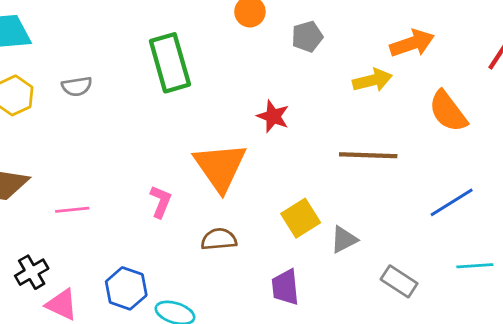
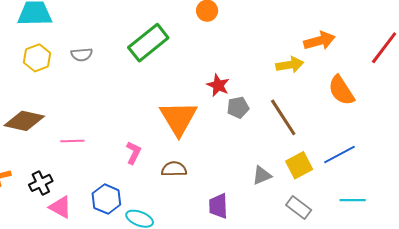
gray pentagon: (307, 37) -> (238, 107), moved
green rectangle: (170, 63) -> (148, 43), turned 63
brown line: (368, 155) -> (283, 117), turned 51
pink L-shape: (161, 202) -> (134, 153), moved
yellow square: (301, 218) -> (299, 165), moved

